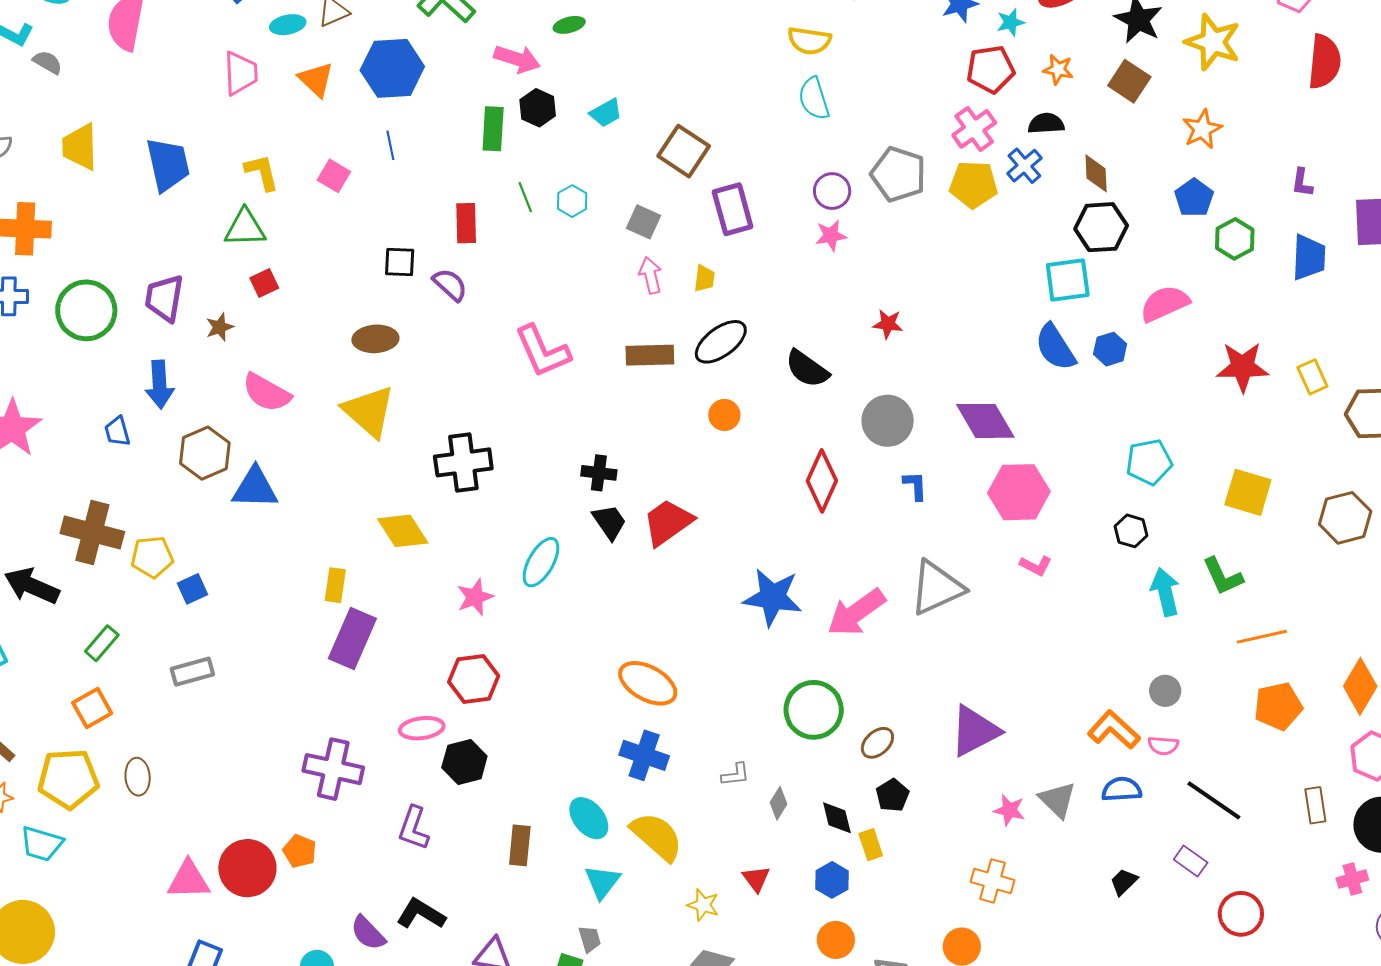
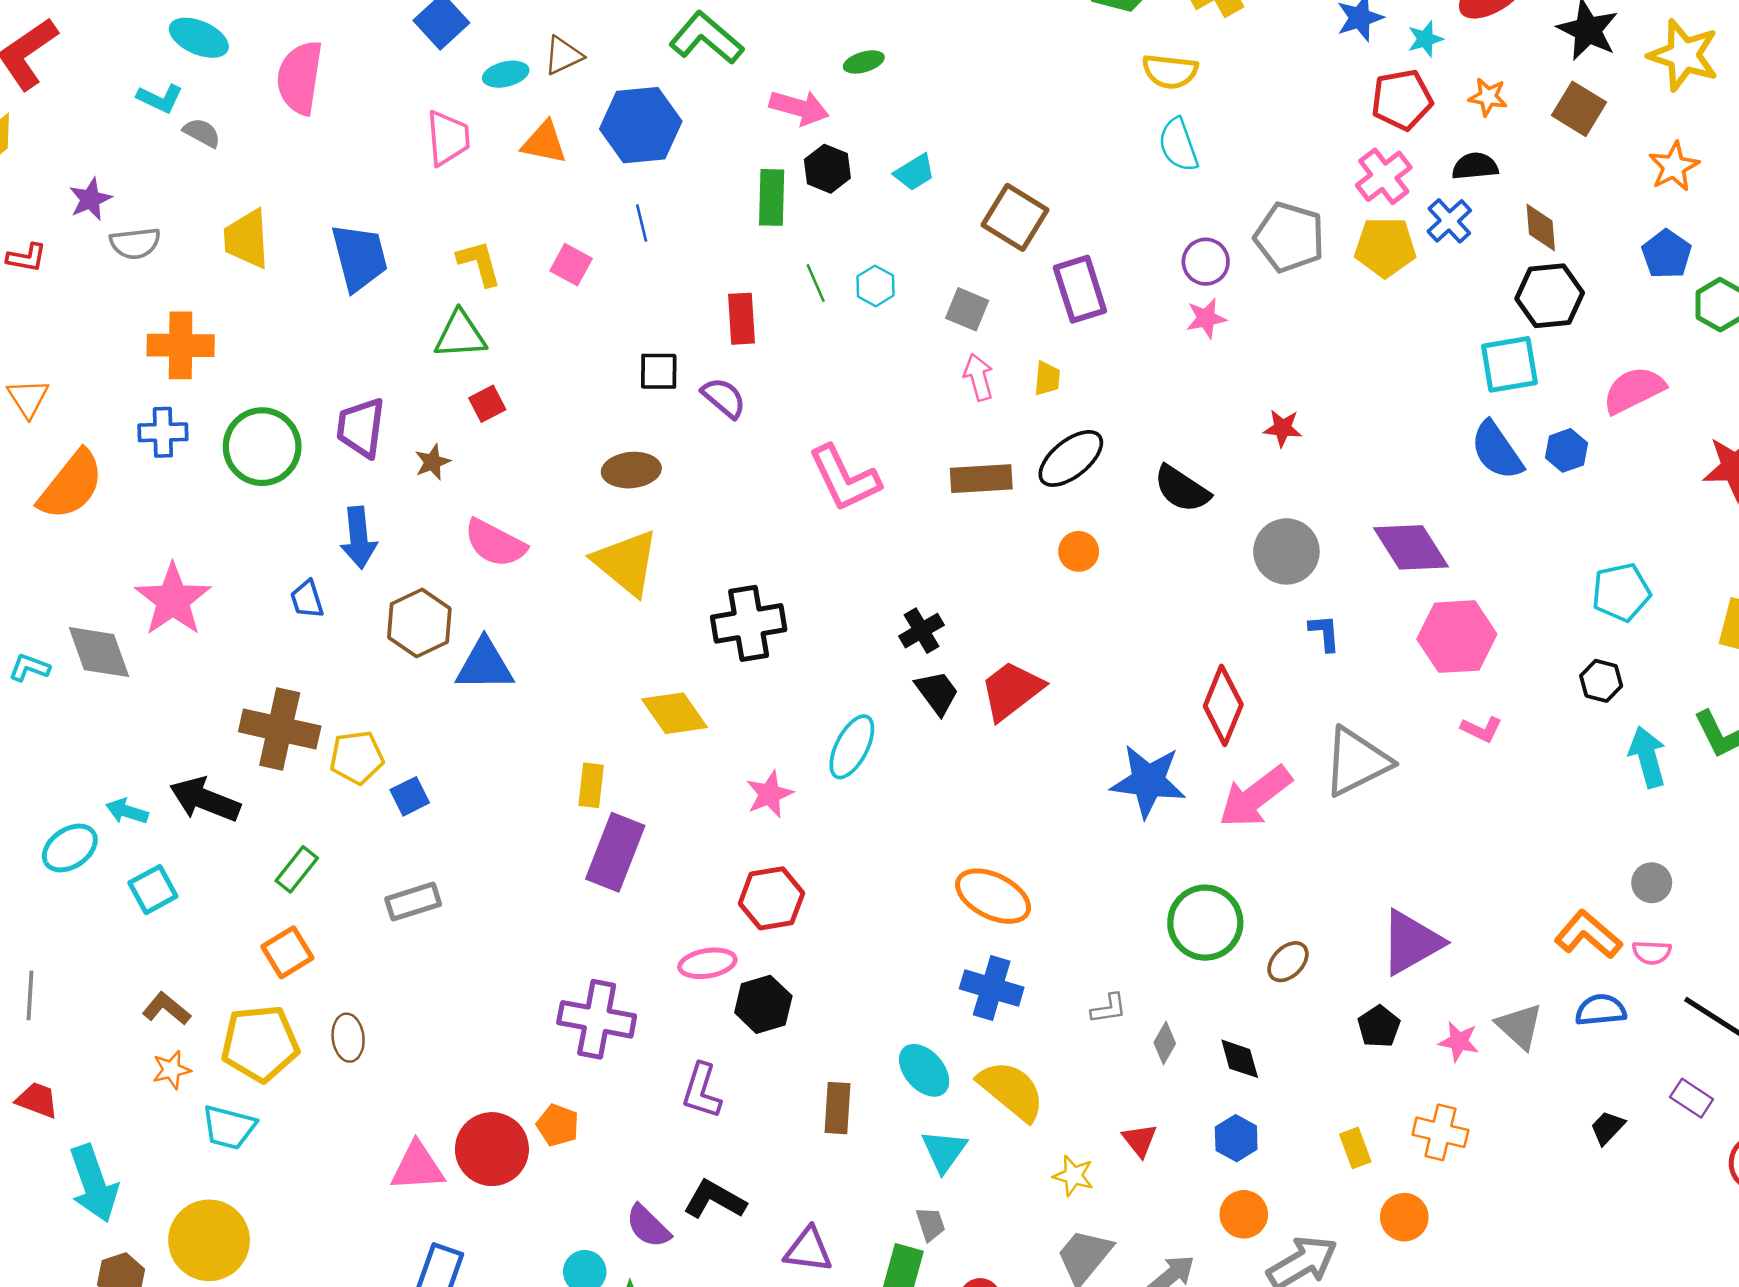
orange triangle: (316, 79) -> (544, 143), turned -30
black cross: (599, 473) -> (922, 631), turned -36
red diamond: (822, 481) -> (1223, 705), moved
black pentagon: (892, 795) -> (1379, 1026), moved
yellow rectangle: (871, 845) -> (1355, 1148), moved

